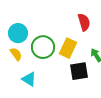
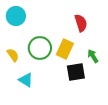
cyan circle: (18, 33) -> (16, 16), moved

